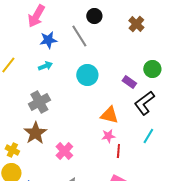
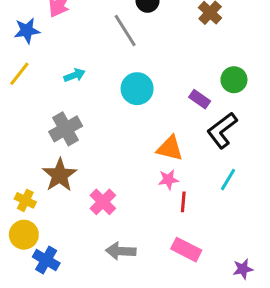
blue star: (48, 40) -> (27, 31), moved

